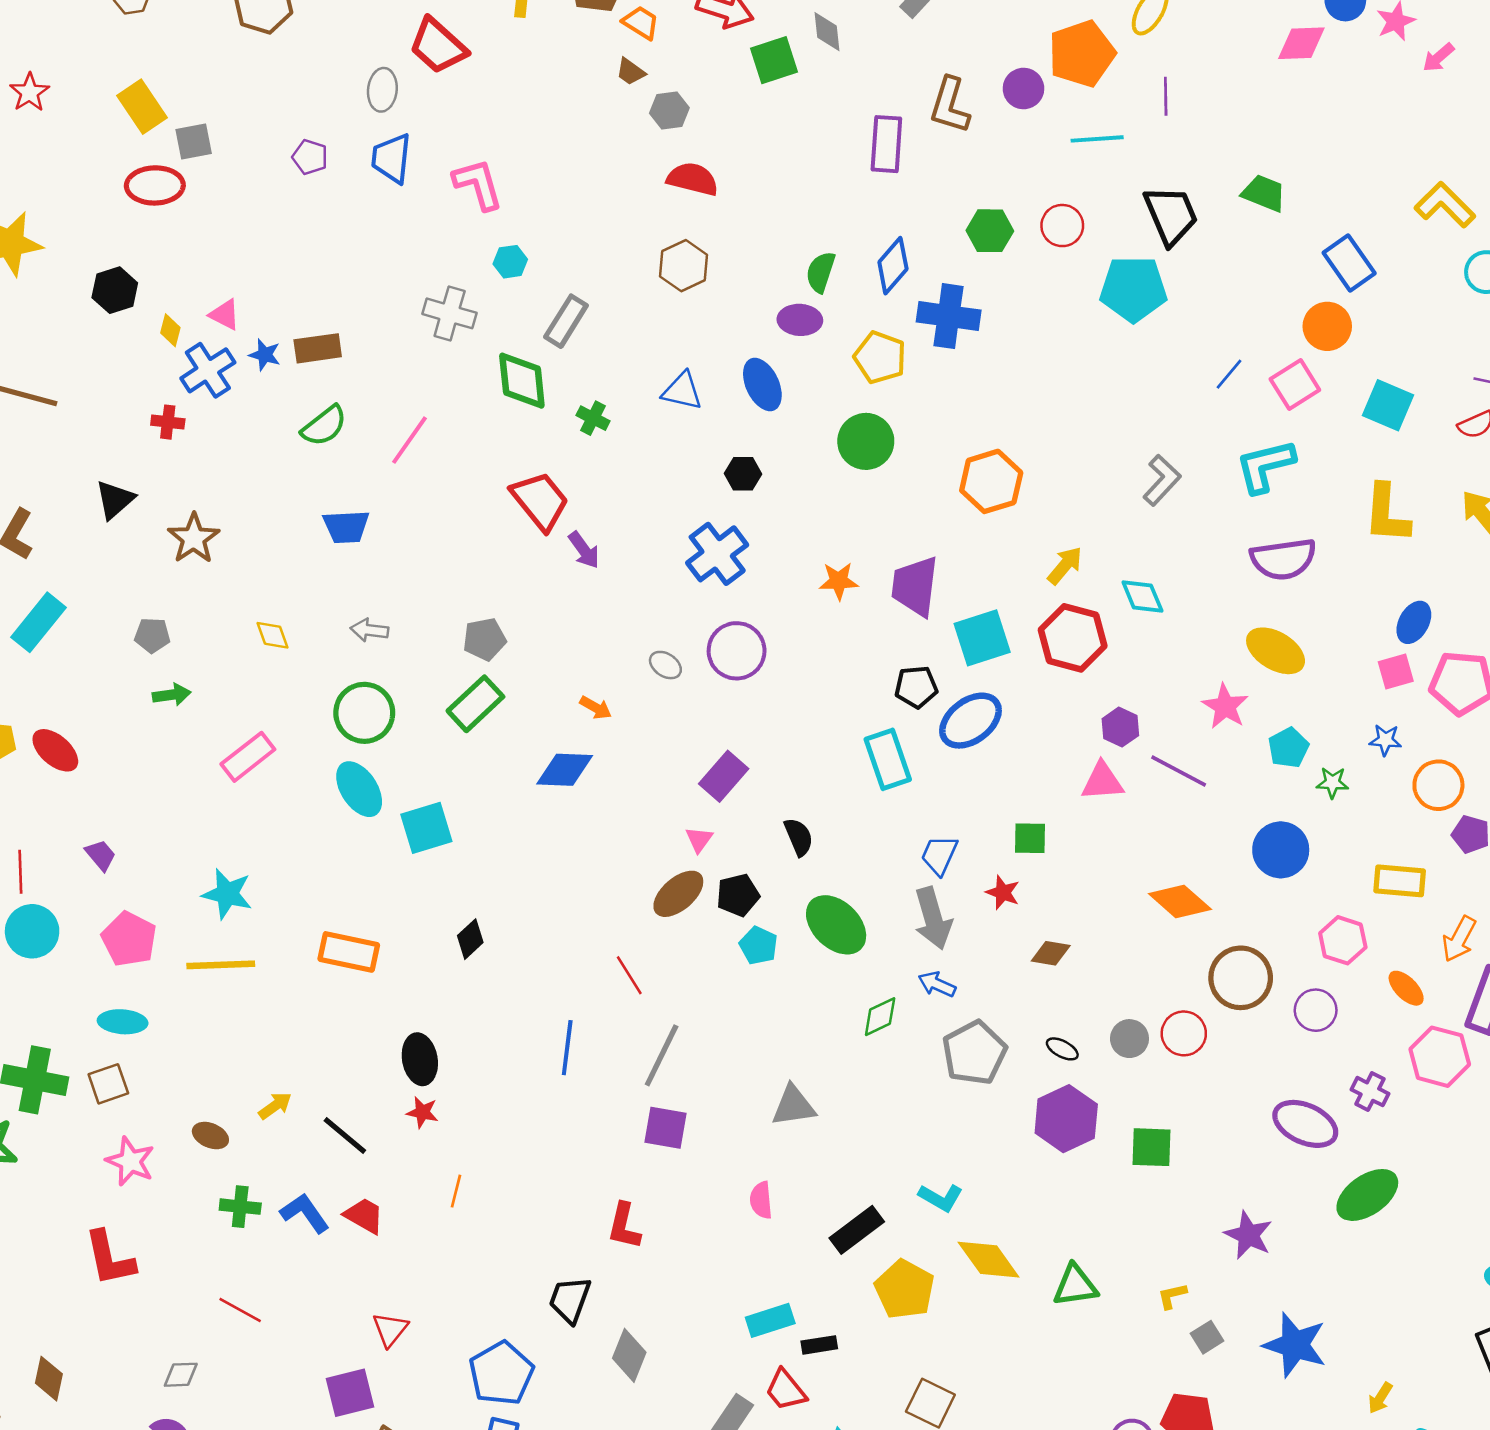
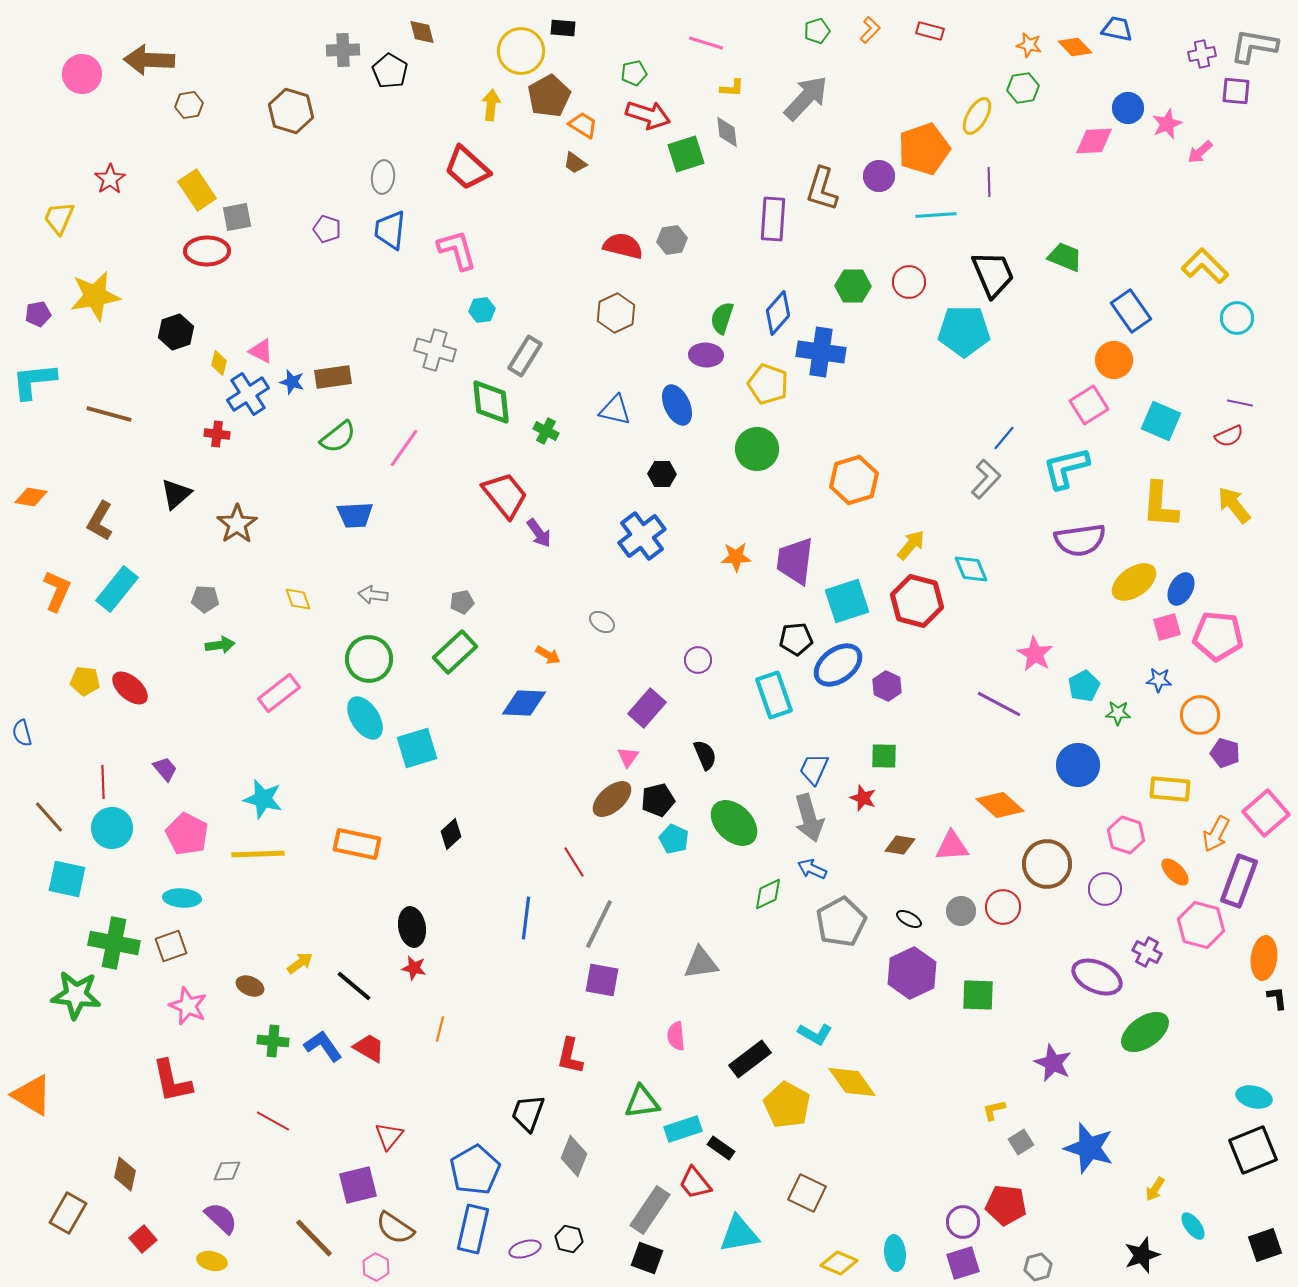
red trapezoid: (438, 46) -> (467, 168), moved
gray hexagon: (669, 110) -> (672, 240), moved
blue line: (1229, 374) -> (1004, 438), moved
gray pentagon: (484, 639) -> (462, 602), size x0.7
purple circle: (737, 651) -> (698, 660), moved, size x0.6
yellow ellipse: (1276, 651) -> (1134, 582), moved, turned -66
purple hexagon: (1120, 727) -> (887, 686), moved
pink triangle: (1102, 781) -> (952, 846), moved
green triangle: (1075, 1285) -> (642, 1102), moved
black rectangle: (819, 1345) -> (721, 1148), turned 44

